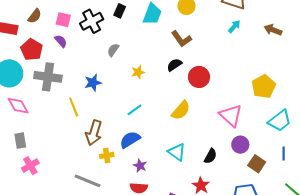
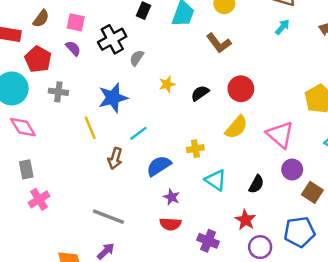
black cross: (92, 21) -> (112, 39), moved
black semicircle: (174, 65) -> (200, 93), moved
gray cross: (48, 77) -> (58, 92), size x0.6
blue star: (93, 83) -> (113, 98), size x1.4
cyan line: (134, 110) -> (138, 133), moved
yellow semicircle: (181, 110) -> (236, 127), moved
brown arrow: (94, 133) -> (115, 158), size x0.7
yellow cross: (107, 155) -> (195, 149), moved

